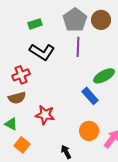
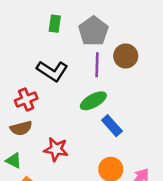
brown circle: (101, 20) -> (126, 56), moved
green rectangle: (35, 24) -> (55, 24), moved, turned -64
green ellipse: (104, 76) -> (93, 101), moved

